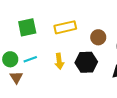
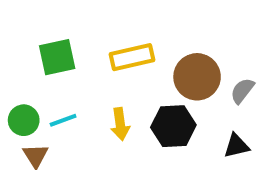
brown circle: (98, 37) -> (197, 77), size x1.5

